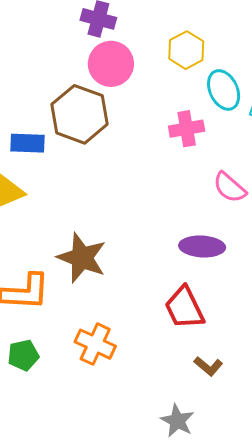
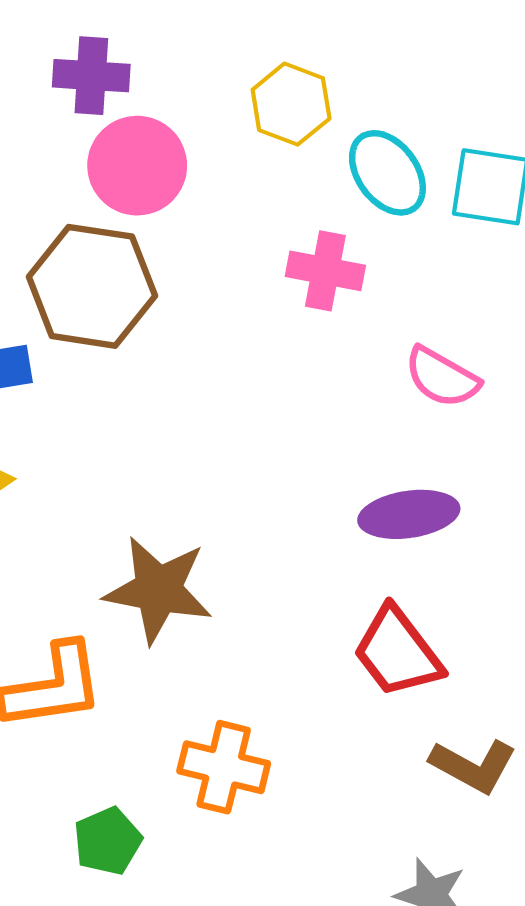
pink cross: (187, 129) -> (325, 271), turned 32
green pentagon: (23, 355) -> (108, 841), moved
brown L-shape: (208, 366) -> (473, 766), size x1.4

